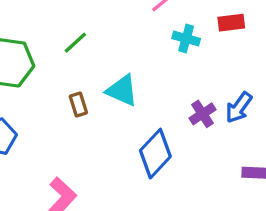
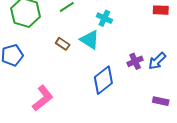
cyan cross: (186, 38) -> (104, 18), moved
brown rectangle: (78, 105) -> (63, 44), turned -48

